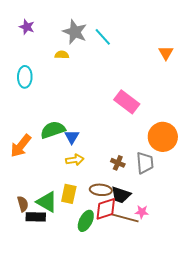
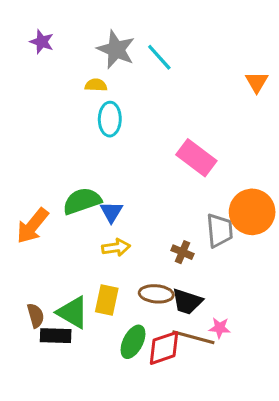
cyan ellipse: (25, 77) -> (110, 119), moved
gray trapezoid: (145, 163) -> (220, 230), moved
red diamond: (106, 209) -> (164, 348), moved

